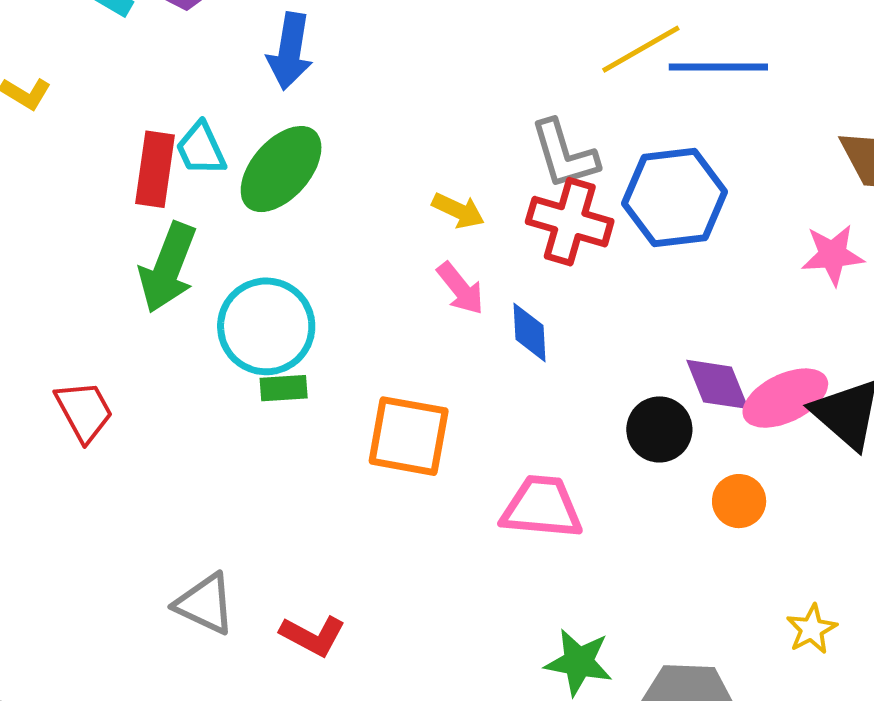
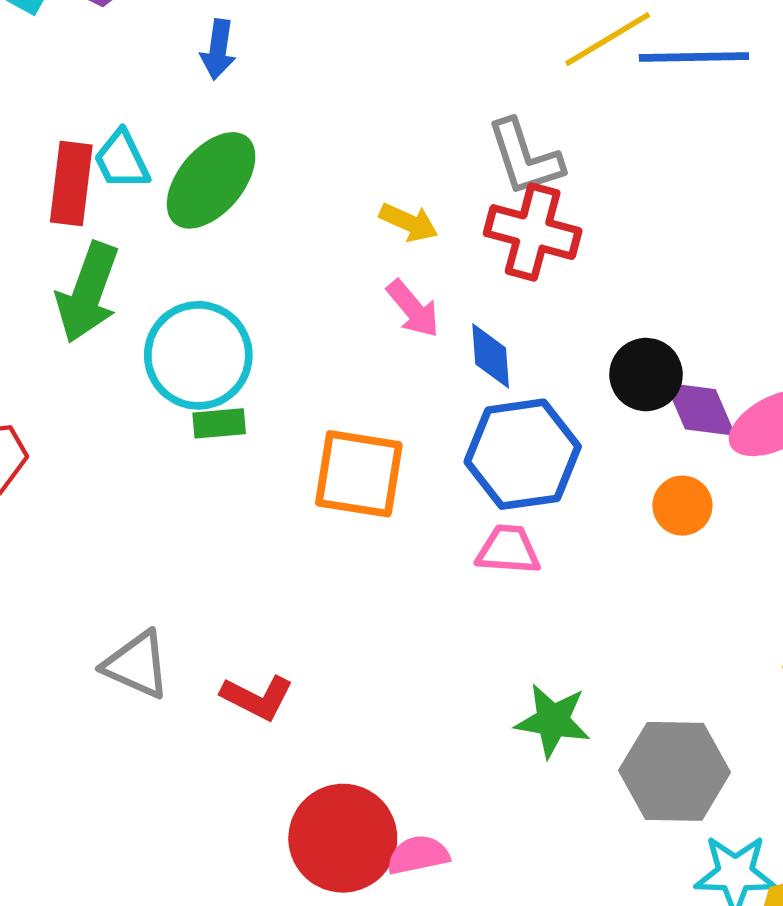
blue arrow: (290, 51) -> (218, 49), size x0.7
blue hexagon: (675, 198) -> (523, 454), moved
black circle: (659, 429) -> (646, 375), moved
orange circle: (739, 501) -> (682, 506), moved
pink trapezoid: (542, 507) -> (508, 550), size x0.7

